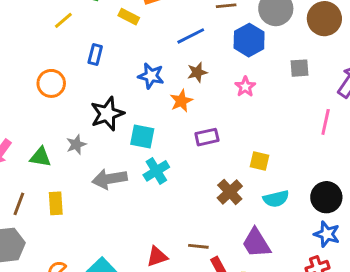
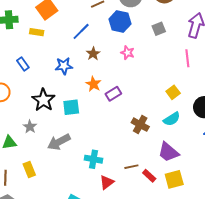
blue rectangle: (95, 54) -> (23, 64), turned -32
orange star: (181, 101) -> (93, 84), moved
yellow square: (259, 161) -> (173, 92), moved, turned -32
cyan cross: (156, 171) -> (93, 159), moved, turned -30

